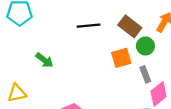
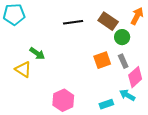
orange square: (121, 58) -> (102, 60), moved
yellow triangle: (17, 93) -> (23, 69), moved, turned 48

